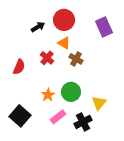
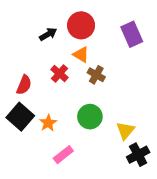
orange star: (48, 95) -> (48, 123), moved
black square: (20, 116) -> (20, 117), moved
pink rectangle: (58, 117) -> (63, 155), moved
black cross: (83, 122) -> (138, 155), moved

